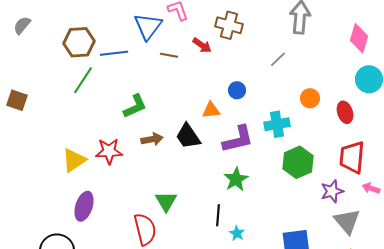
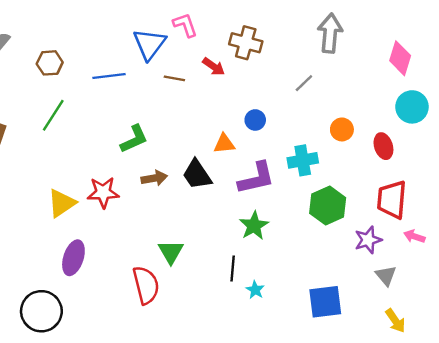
brown hexagon: (79, 42) -> (50, 63), moved, size x0.7
green line: (83, 80) -> (53, 115), moved
gray triangle: (347, 221) -> (386, 276), size x0.7

